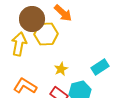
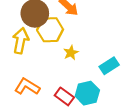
yellow star: (61, 69) -> (71, 53), moved

